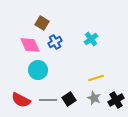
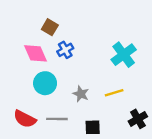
cyan cross: (91, 39) -> (124, 55), moved, size x1.5
gray star: (94, 98) -> (81, 94), moved
black square: (69, 99) -> (93, 127), moved, turned 32

